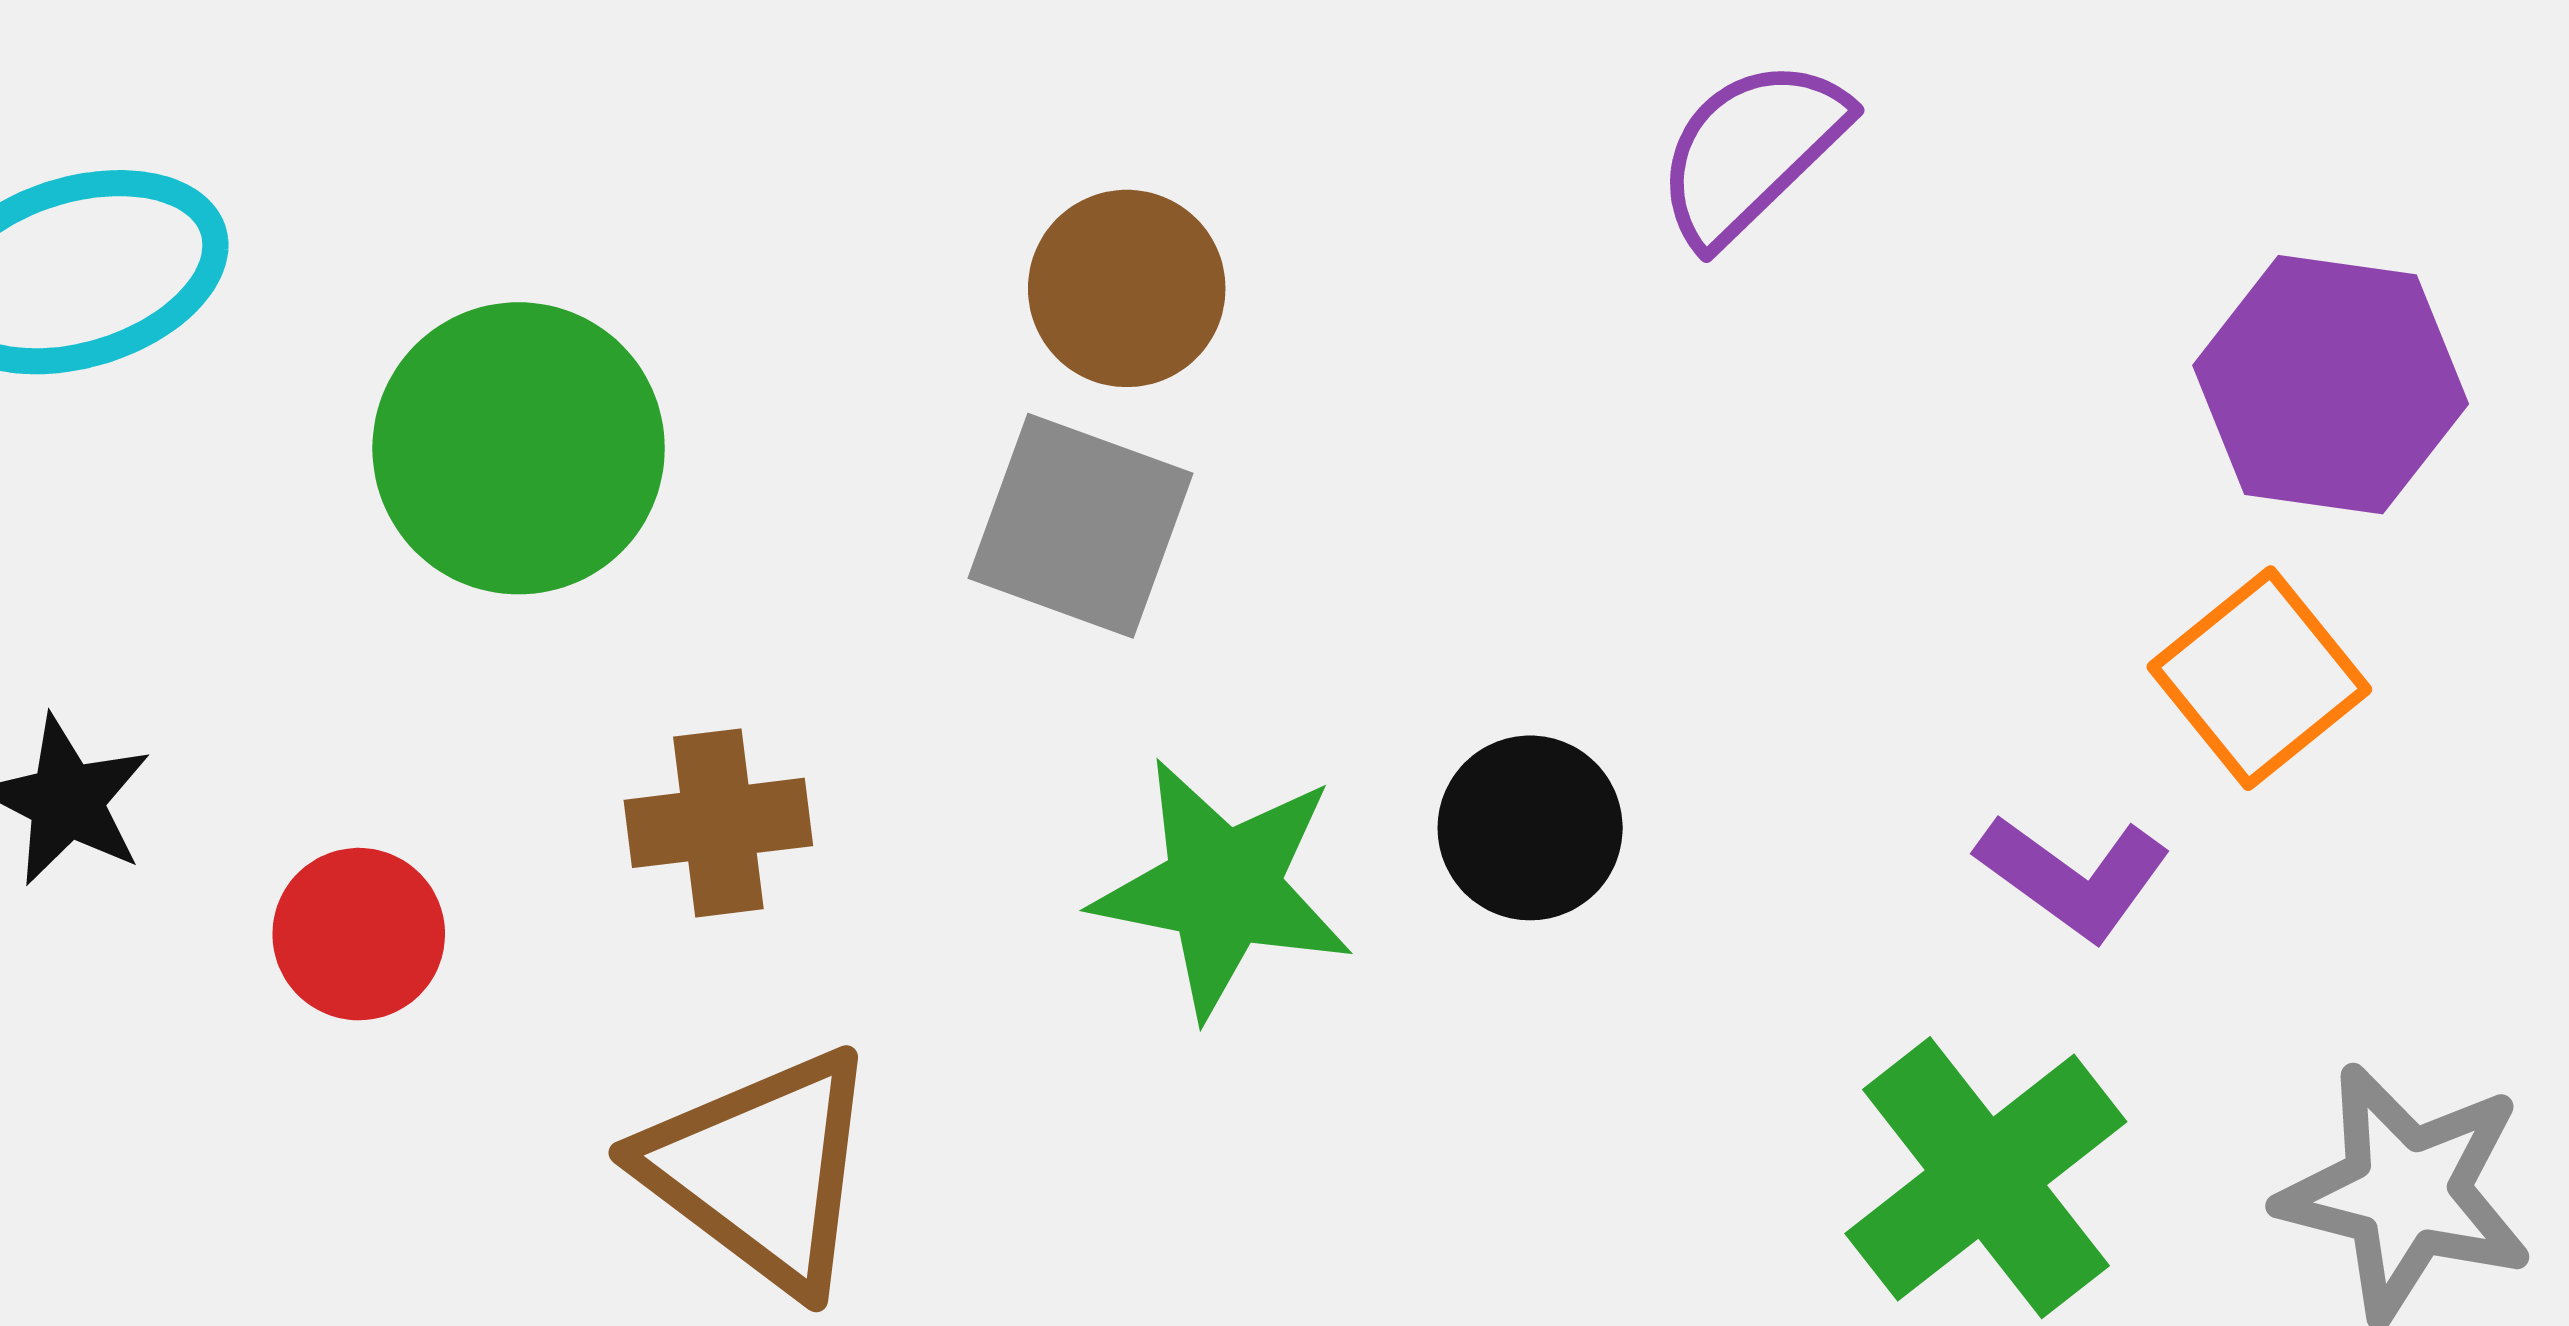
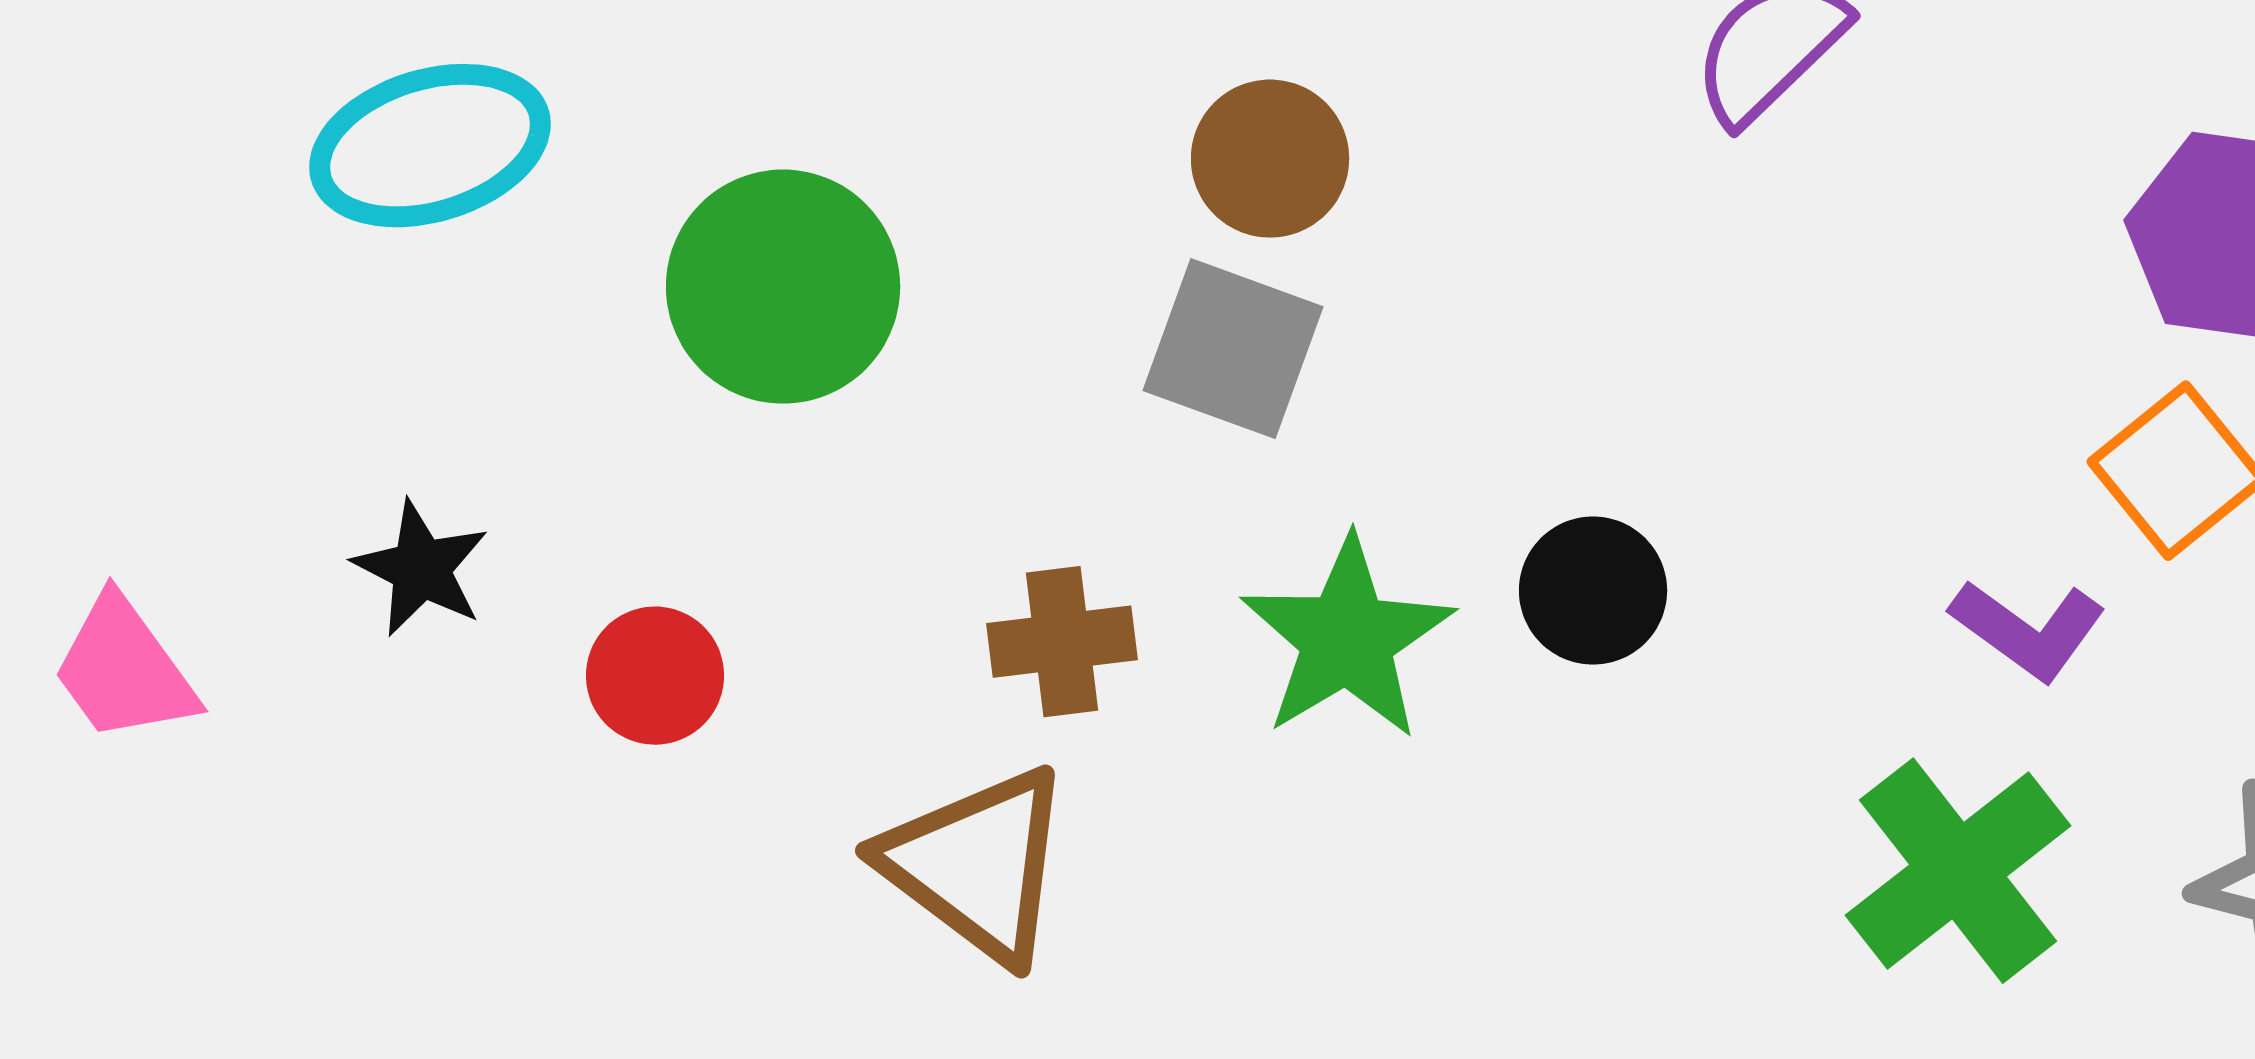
brown cross: (718, 823) -> (1062, 642), moved
green star: (1223, 888) -> (1347, 639), turned 30

